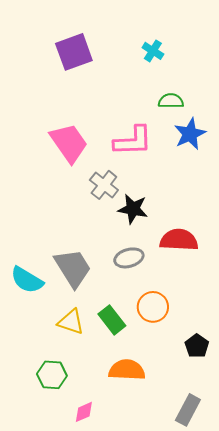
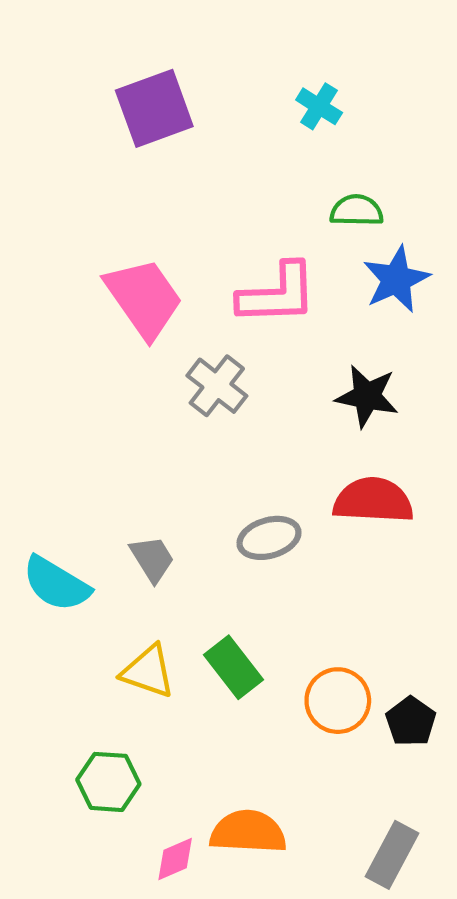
black star: (133, 209) -> (367, 396), moved
gray trapezoid: (73, 268) -> (152, 559), size x0.6
orange circle: (153, 307) -> (338, 701), moved
orange semicircle: (127, 370) -> (248, 832), moved

